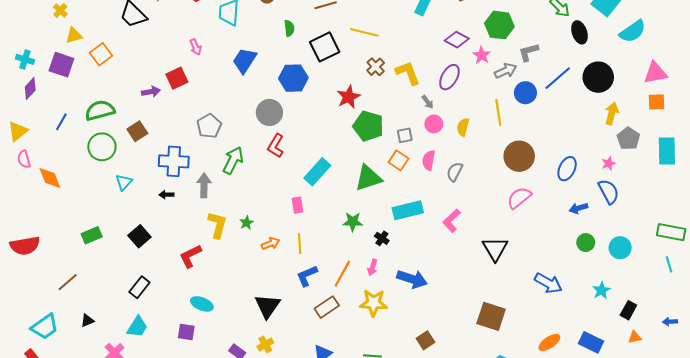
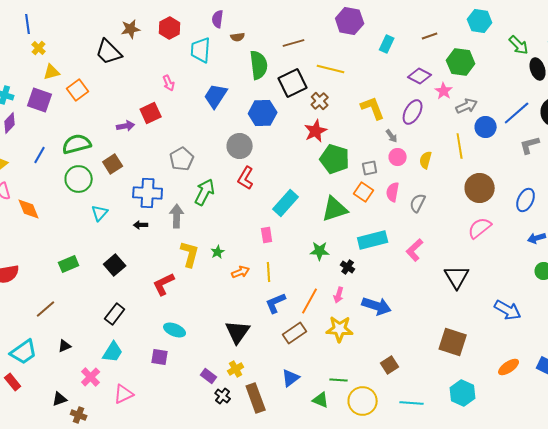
green semicircle: (289, 28) -> (259, 65), size x1.8
gray L-shape: (529, 52) -> (530, 145), moved
brown cross: (376, 67) -> (320, 101), moved

